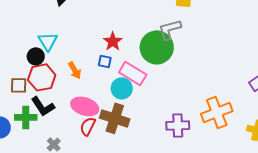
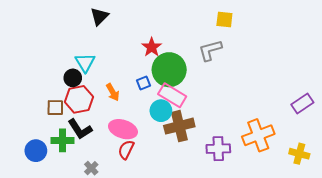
red star: (113, 41) -> (152, 47), moved
green circle: (157, 47) -> (169, 70), moved
blue square: (105, 61) -> (143, 83), turned -32
brown cross: (115, 118) -> (179, 126), moved, turned -32

